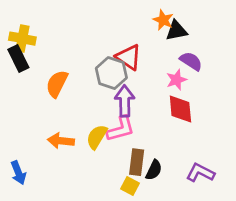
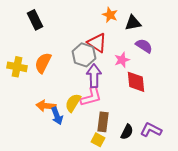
orange star: (163, 20) -> (110, 15), moved
yellow cross: (22, 39) -> (17, 67), moved
black rectangle: (18, 58) -> (35, 20), moved
pink star: (176, 80) -> (122, 60), moved
black semicircle: (154, 170) -> (127, 132), moved
blue arrow: (18, 173) -> (57, 116), moved

